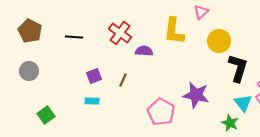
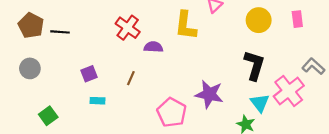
black line: (74, 37) -> (60, 32), moved
yellow circle: (219, 41) -> (259, 20), moved
purple square: (94, 76) -> (89, 74), moved

